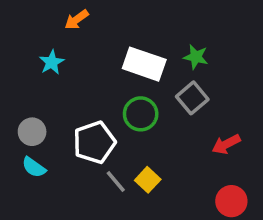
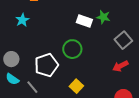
white rectangle: (144, 64) -> (84, 21), moved, size x0.7
gray square: (192, 98) -> (123, 40), moved
gray line: (116, 182) -> (32, 87), moved

